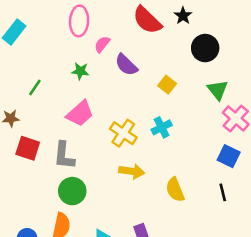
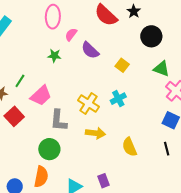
green line: (35, 88) -> (20, 81), moved
green triangle: (218, 90) -> (161, 69), turned -30
pink trapezoid: (80, 114) -> (41, 96), moved
red square: (28, 148) -> (14, 116), turned 30
gray L-shape: (64, 155) -> (59, 120), moved

